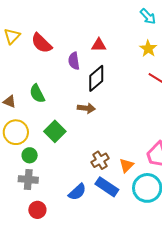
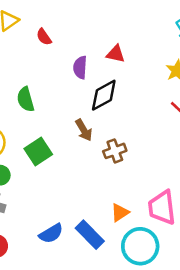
red semicircle: (42, 43) -> (44, 37), size x0.6
brown arrow: (86, 108) -> (84, 130), turned 42
brown cross: (100, 160) -> (115, 151), moved

